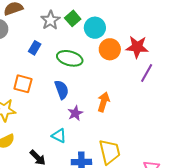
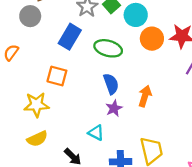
blue rectangle: (35, 48) -> (70, 37), size x1.6
blue semicircle: (62, 90) -> (111, 84), moved

